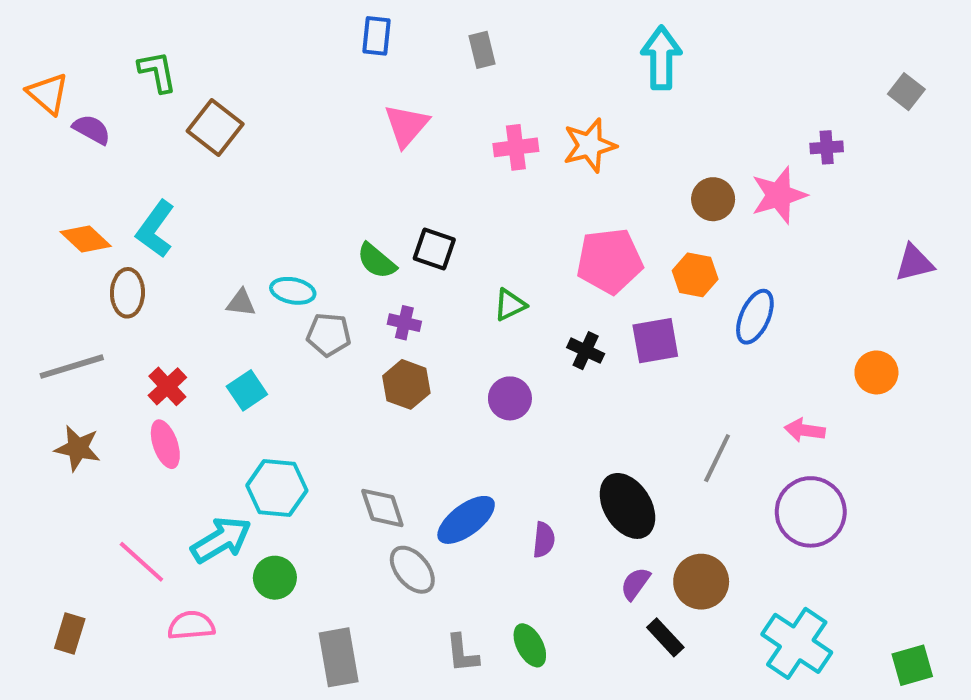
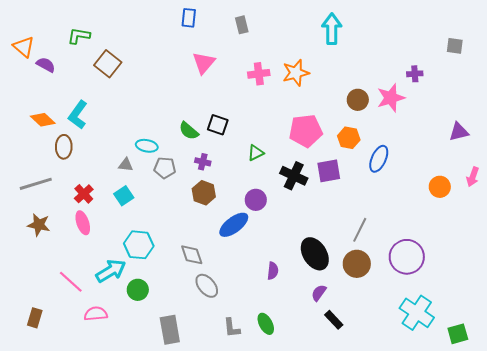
green L-shape: (157, 72) -> (79, 36), turned -70
gray square: (906, 92) -> (455, 46), turned -30
gray triangle: (241, 303) -> (126, 165), moved
black cross: (586, 351) -> (294, 176), size x1.5
pink arrow: (805, 430) -> (473, 177), moved, turned -78
blue ellipse: (466, 520) -> (234, 225), moved
brown circle: (701, 582) -> (357, 264), moved
cyan cross: (797, 643) -> (417, 313), moved

